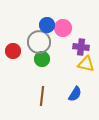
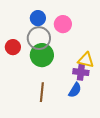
blue circle: (47, 25) -> (38, 18), moved
purple cross: (81, 47) -> (81, 72), moved
green circle: (42, 59) -> (42, 55), size x1.5

